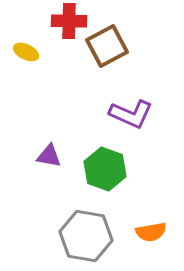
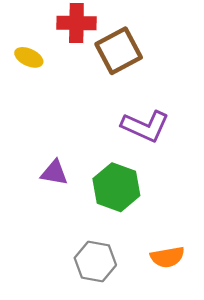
gray hexagon: (86, 236) -> (95, 261), size x0.7

